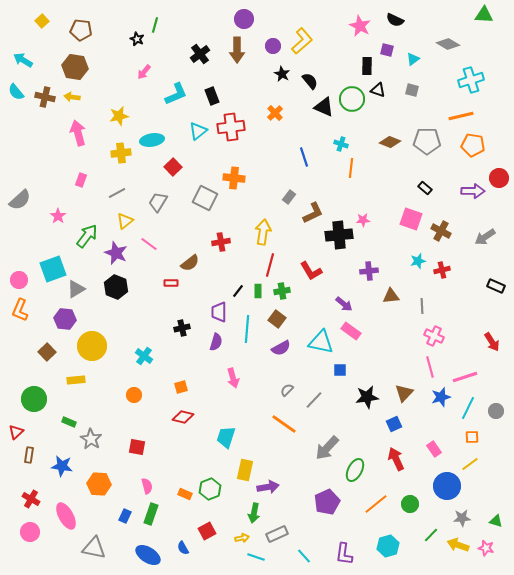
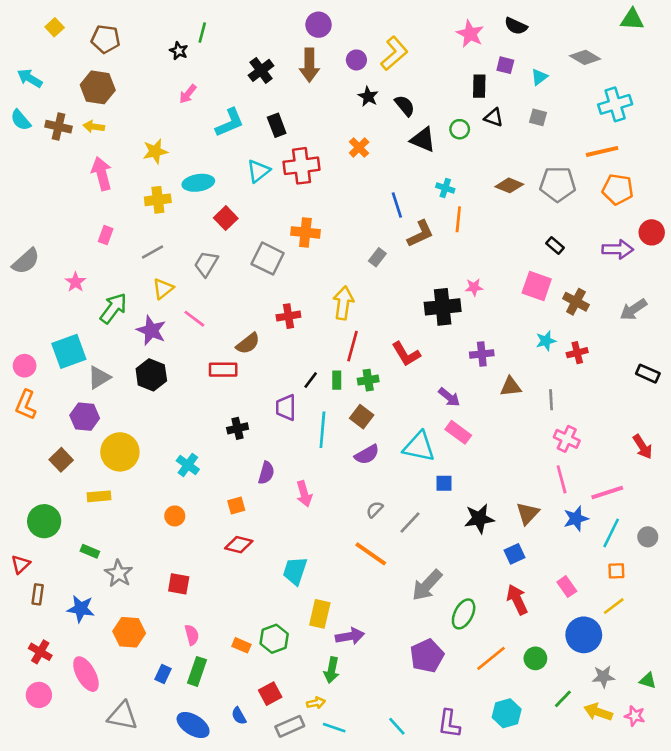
green circle: (352, 99) -> (460, 129), size x0.6
brown L-shape: (313, 213) -> (420, 234), moved
red rectangle: (171, 283) -> (223, 370), size x1.5
purple semicircle: (216, 342) -> (266, 473), moved
gray rectangle: (277, 534) -> (290, 726), moved

